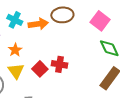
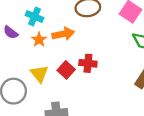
orange arrow: (38, 24) -> (63, 34), moved
orange star: (15, 50) -> (39, 40), moved

